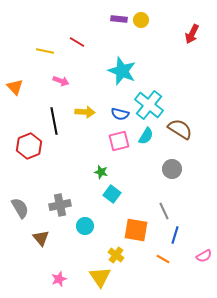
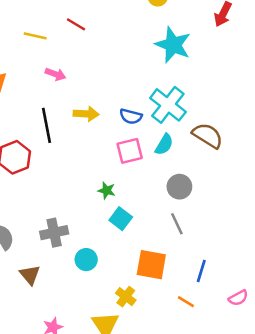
cyan star: (122, 71) -> (173, 45), moved
gray circle: (172, 169) -> (179, 187), moved
gray line: (164, 211) -> (177, 224), moved

